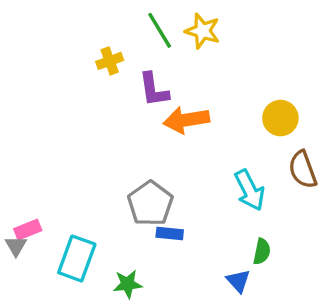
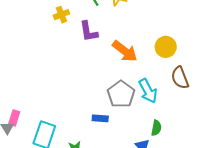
orange arrow: (186, 120) -> (125, 51), moved, turned -132
gray pentagon: (150, 204) -> (121, 94), moved
pink rectangle: (28, 230) -> (14, 118), turned -49

